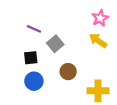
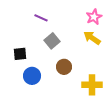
purple line: (34, 29) -> (41, 18), moved
black square: (31, 58) -> (20, 54), moved

